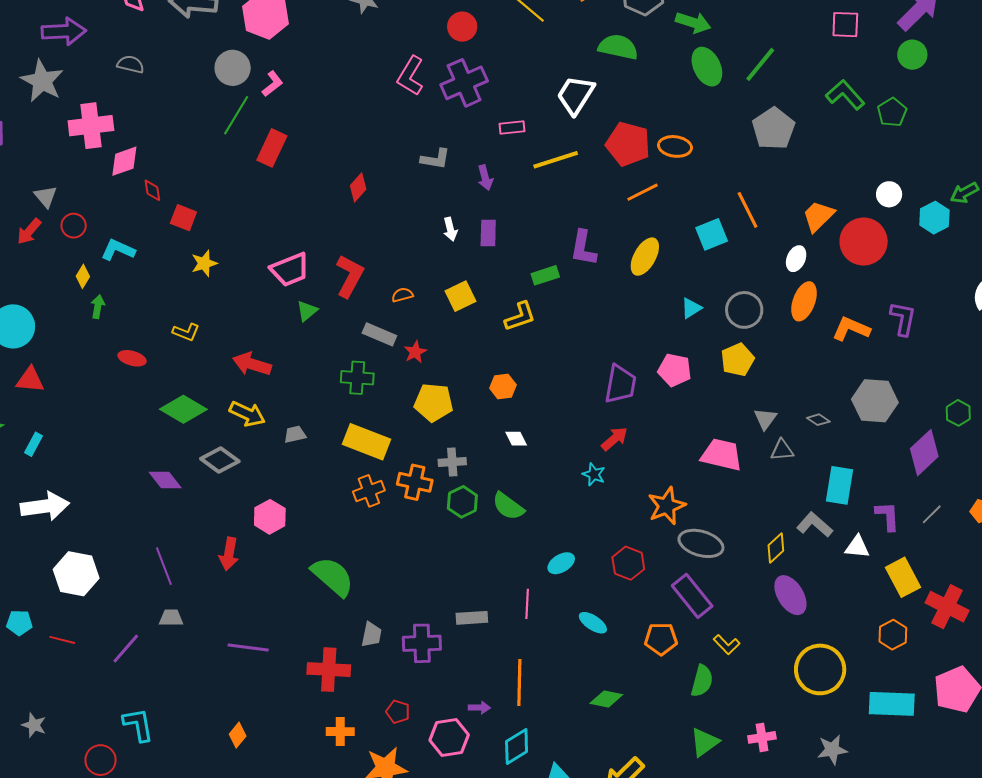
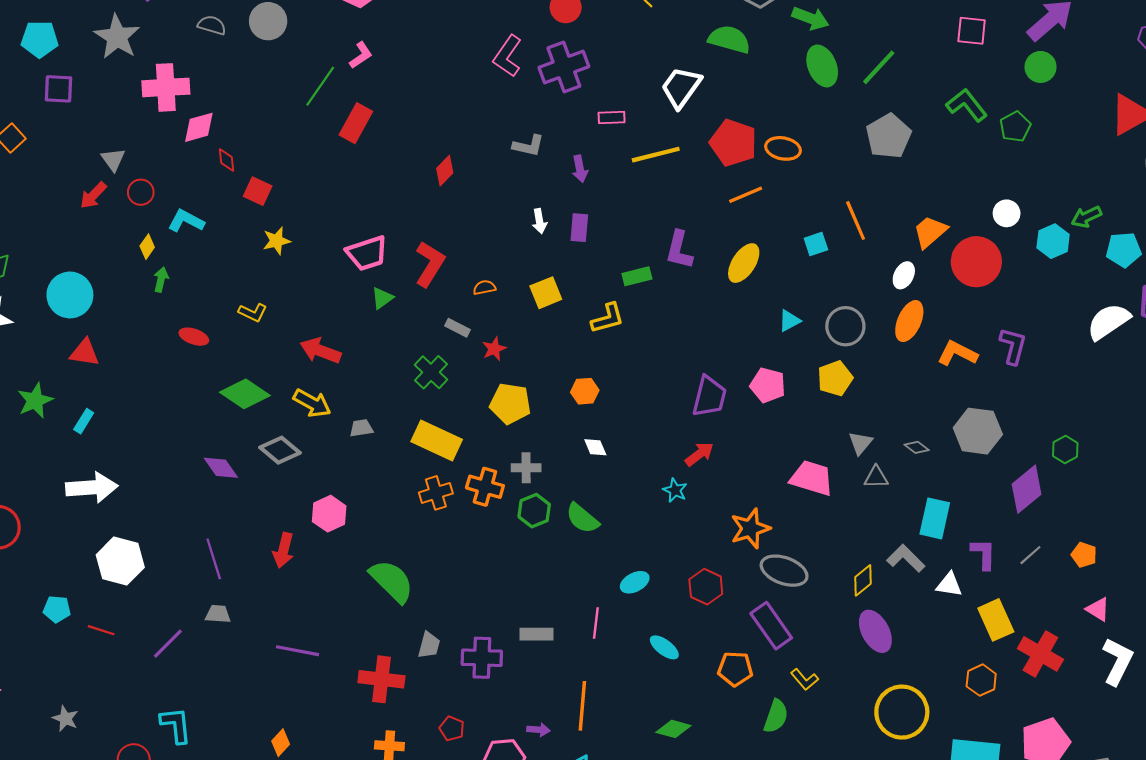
gray circle: (233, 68) -> (268, 21), moved
cyan square: (712, 234) -> (816, 244), size x0.7
gray rectangle: (379, 334) -> (457, 328), size x0.7
green cross: (357, 378) -> (431, 372), turned 36

